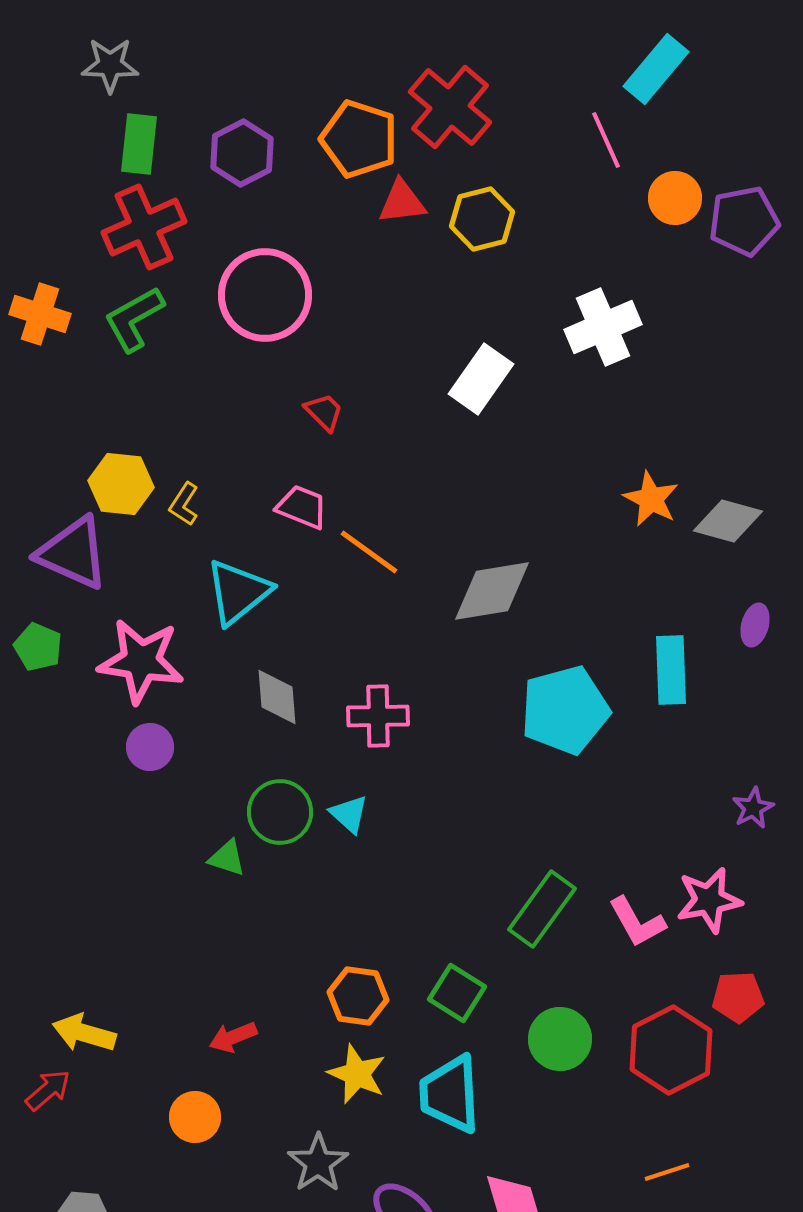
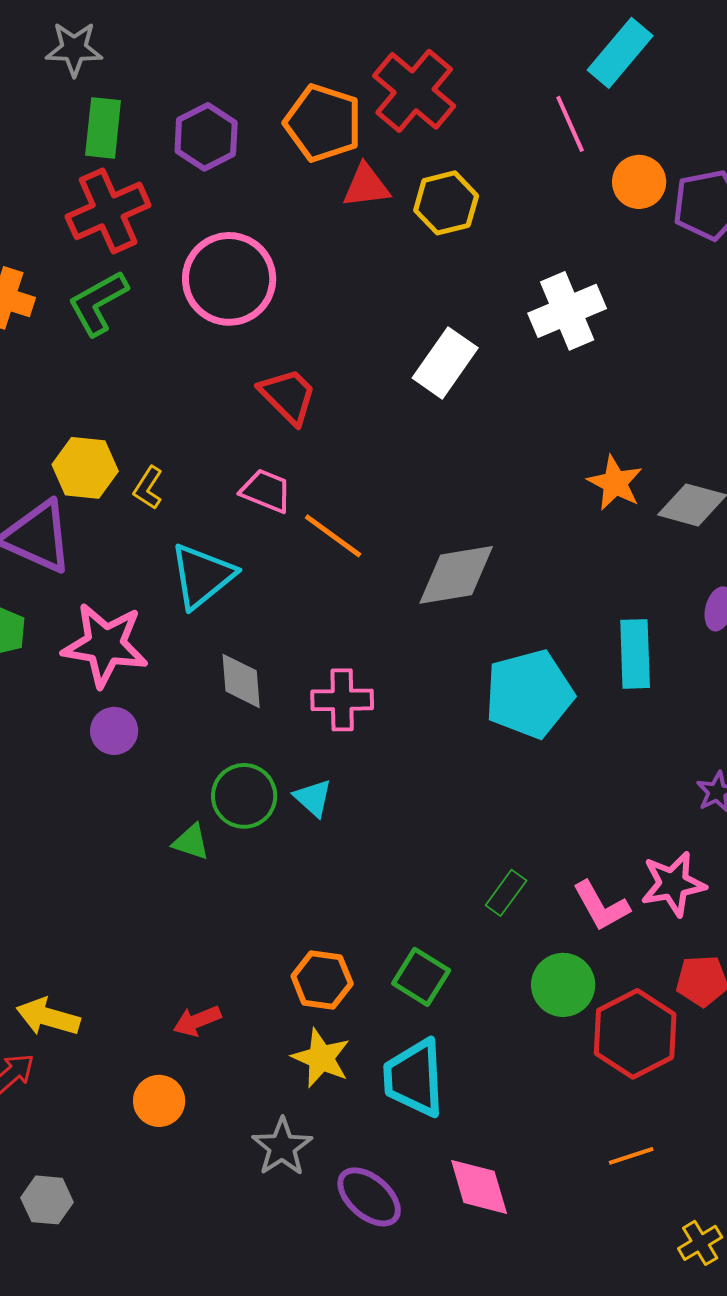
red trapezoid: (324, 412) -> (288, 396), size x1.5
green rectangle: (542, 909) -> (506, 893), size x0.6
green circle: (560, 1039) -> (563, 985), moved

